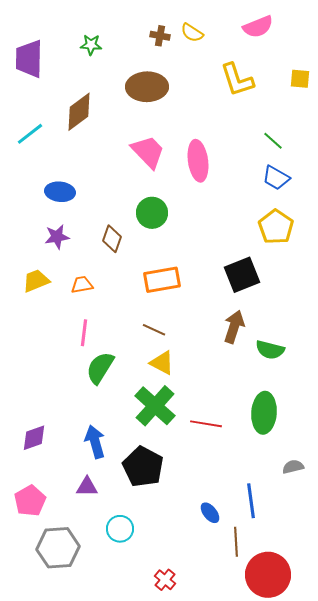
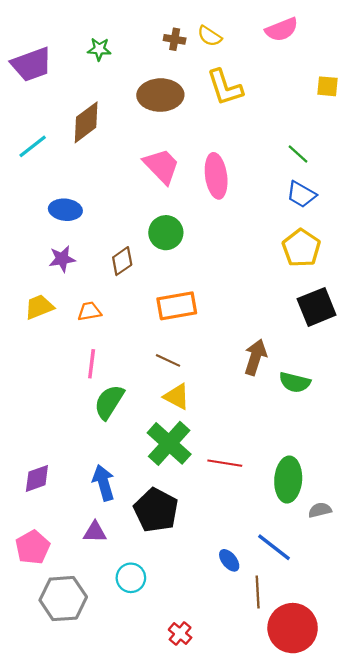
purple trapezoid: (29, 59) -> (32, 64), turned -111
yellow L-shape: (237, 80) -> (225, 87), moved
brown diamond: (112, 239) -> (122, 261), turned 36
black square: (242, 275) -> (317, 307), moved
green ellipse: (264, 413) -> (288, 480), moved
blue line: (251, 501) -> (274, 547), turned -44

